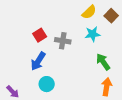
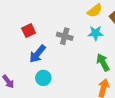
red square: (40, 35) -> (29, 31), moved

